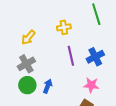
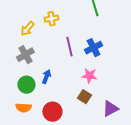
yellow cross: (64, 27) -> (51, 19), moved
green circle: (27, 85) -> (26, 85), moved

